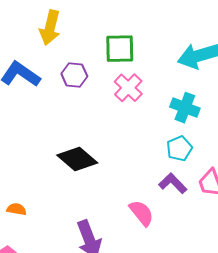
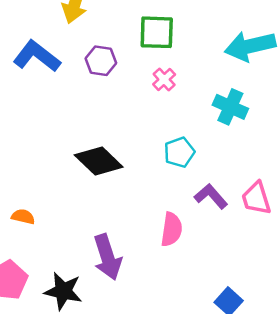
pink cross: (128, 88) -> (164, 79), size x0.7
cyan pentagon: (179, 148) -> (179, 152), moved
pink semicircle: (141, 213) -> (172, 229), turned 44

